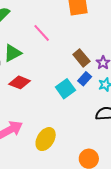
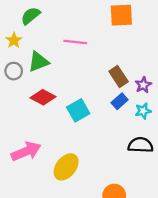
pink line: (42, 33) -> (75, 42), turned -48
cyan square: (65, 89) -> (78, 110), moved

